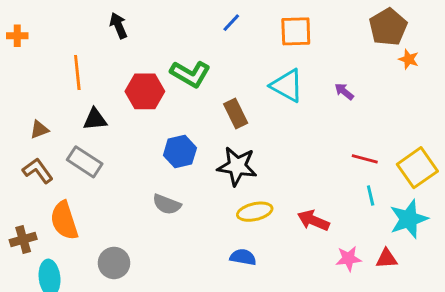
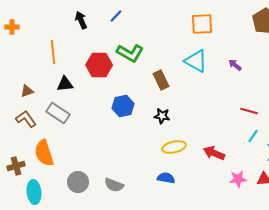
blue line: (231, 23) -> (116, 16), moved
black star: (237, 166) -> (162, 116), size x0.6
cyan line: (371, 196) -> (253, 136), turned 48
gray semicircle: (167, 204) -> (114, 185), moved

